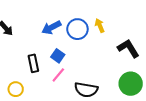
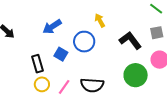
blue circle: (77, 29) -> (84, 42), moved
pink line: (58, 75) -> (64, 87), moved
yellow circle: (16, 89) -> (42, 84), moved

